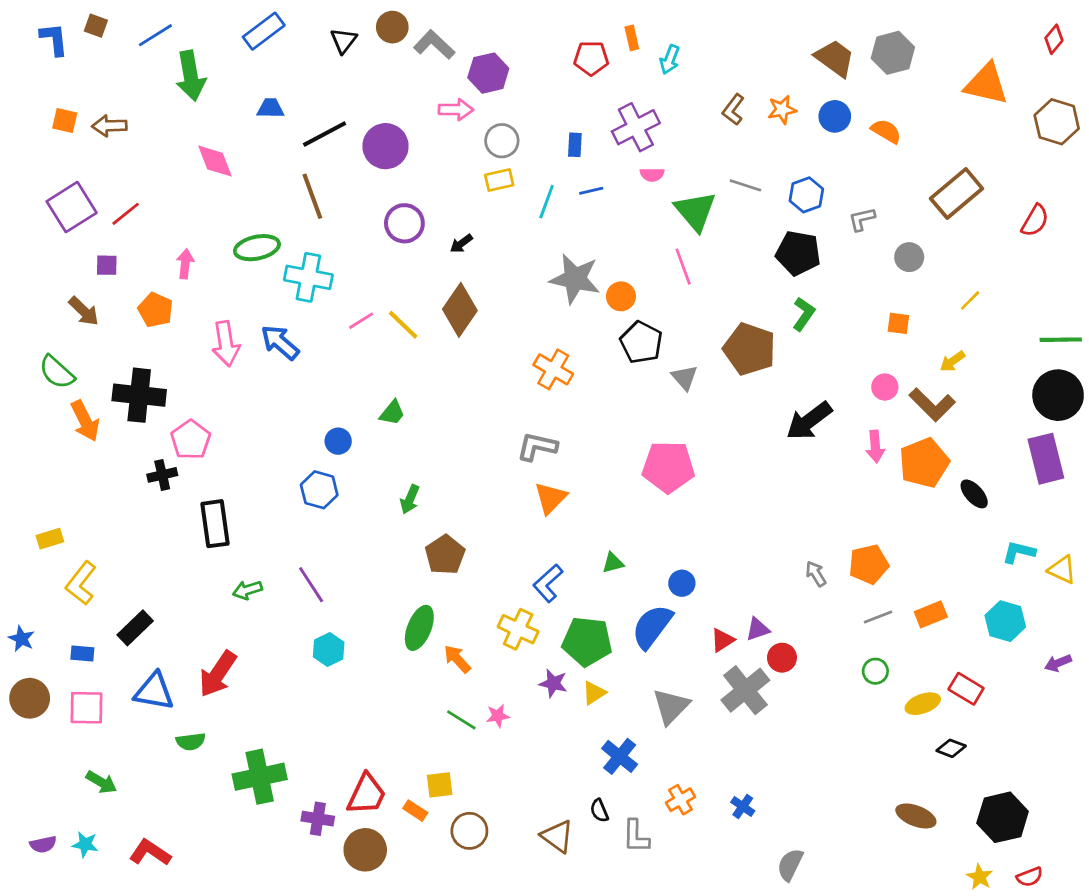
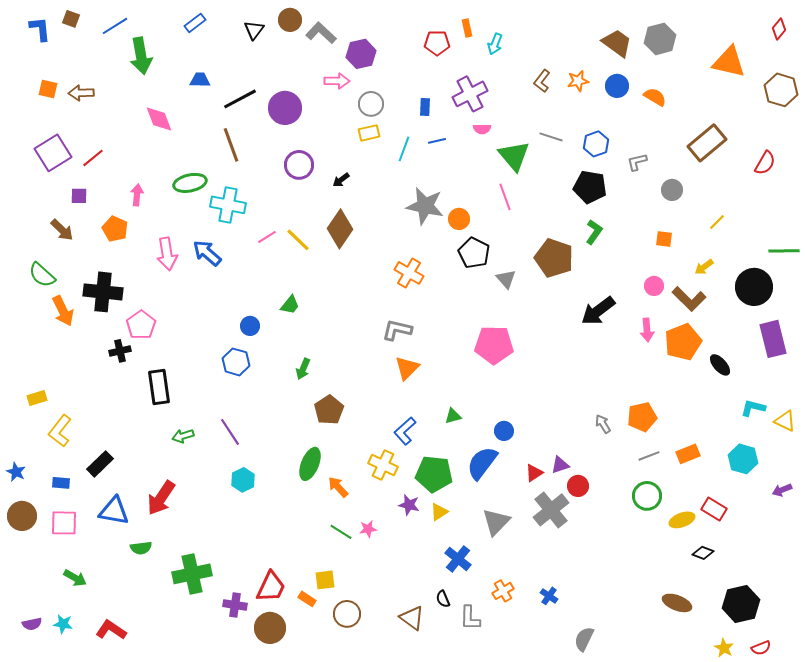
blue rectangle: (264, 31) -> (195, 23), size x0.7
black circle: (1058, 395) -> (754, 287), moved
green circle: (875, 671) -> (647, 496), size x1.5

